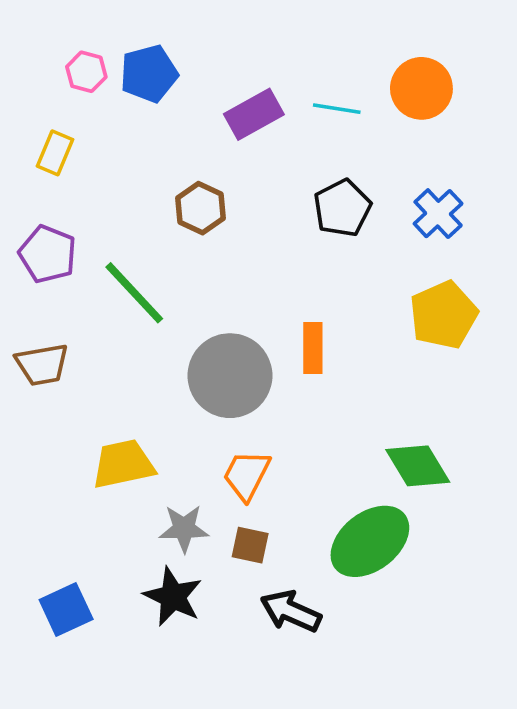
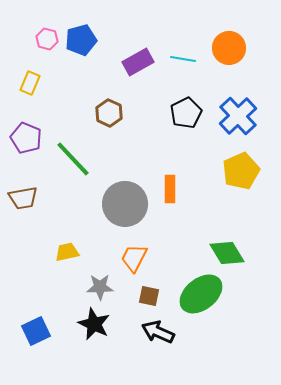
blue cross: (438, 214) -> (238, 116), size x1.4
yellow trapezoid: (123, 464) -> (67, 252), size x0.7
brown square: (250, 545) -> (149, 296), moved

